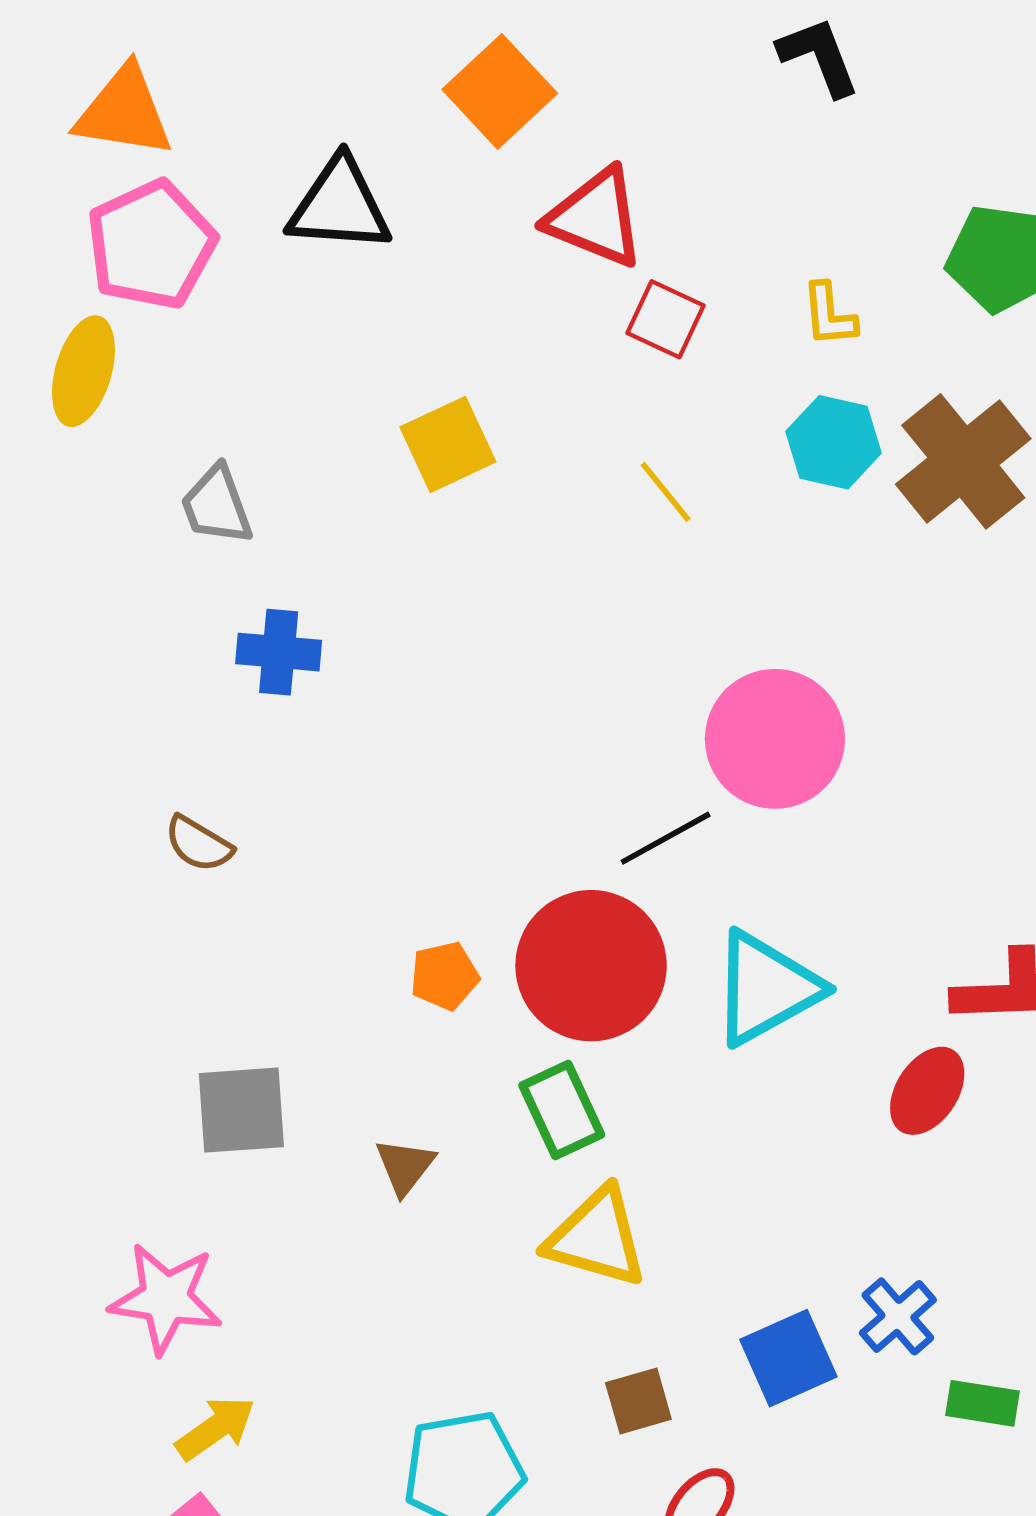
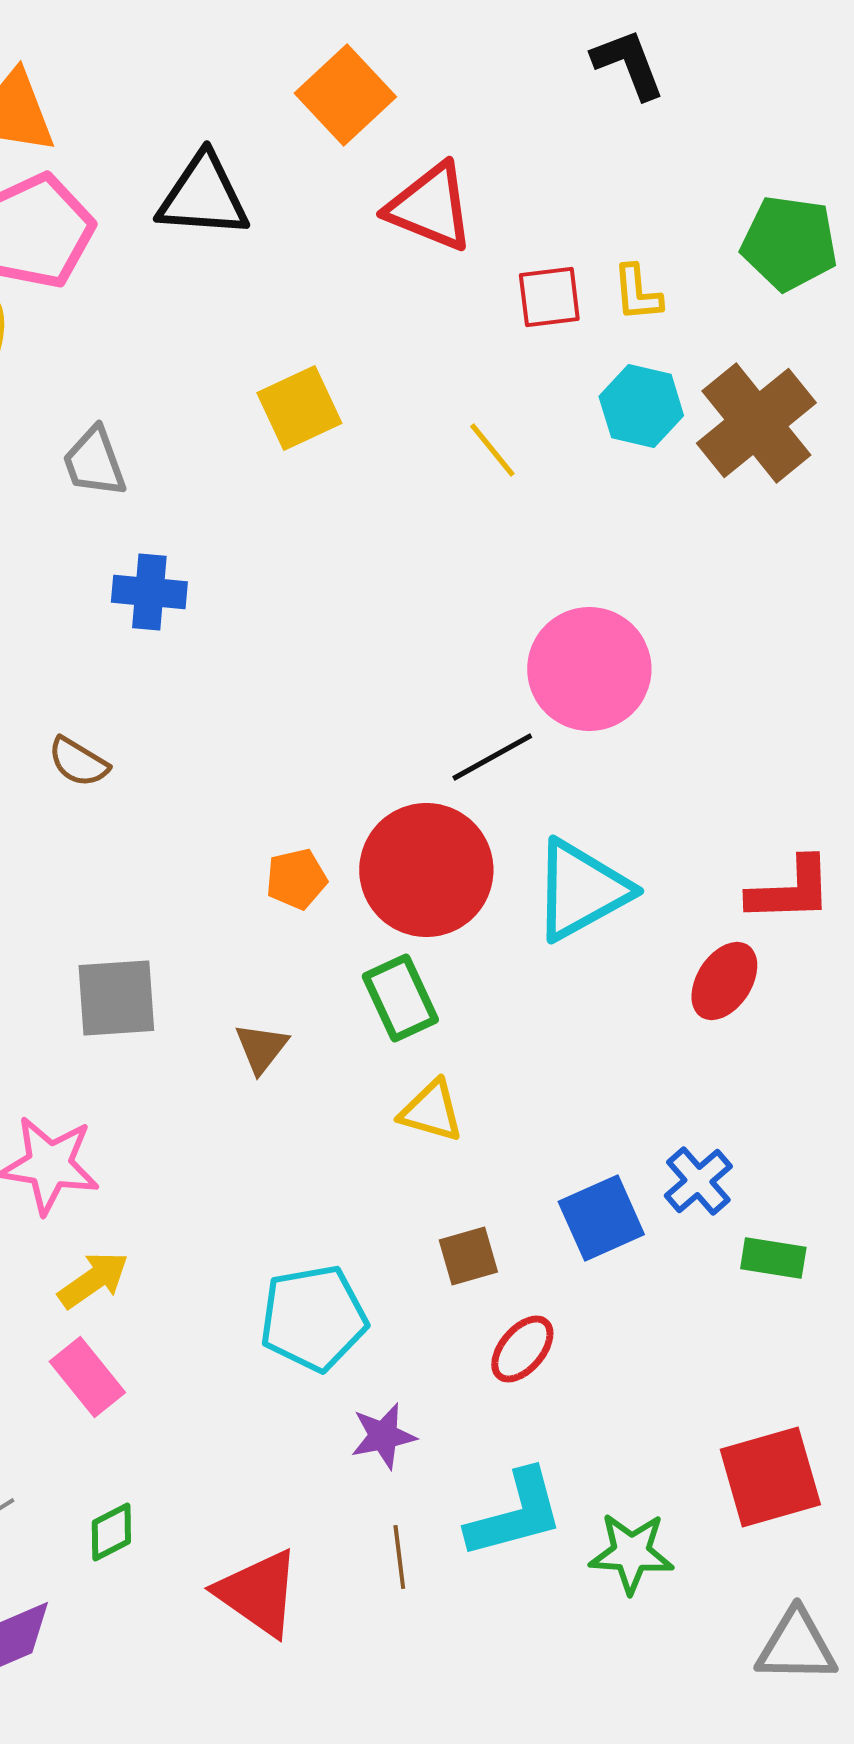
red square: (666, 319) -> (549, 297), moved, turned -32
yellow triangle: (597, 1237) -> (431, 1111), size x0.7

